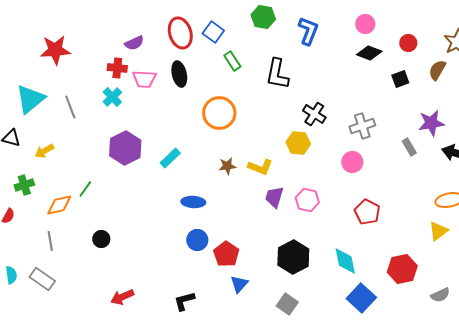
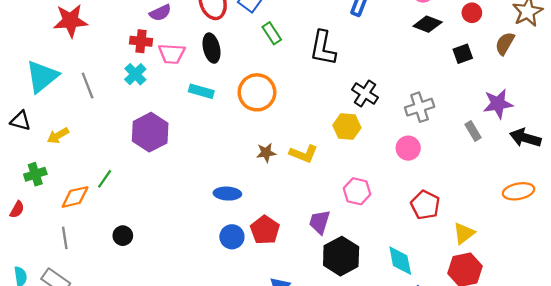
cyan rectangle: (170, 158) -> (201, 91), moved, turned 60
purple trapezoid: (274, 197) -> (320, 222), moved
yellow triangle: (438, 231) -> (464, 233), moved
red pentagon: (226, 254) -> (265, 230), moved

